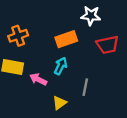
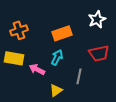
white star: (91, 16) -> (97, 19), moved, turned -30
red trapezoid: (108, 45) -> (99, 53), moved

